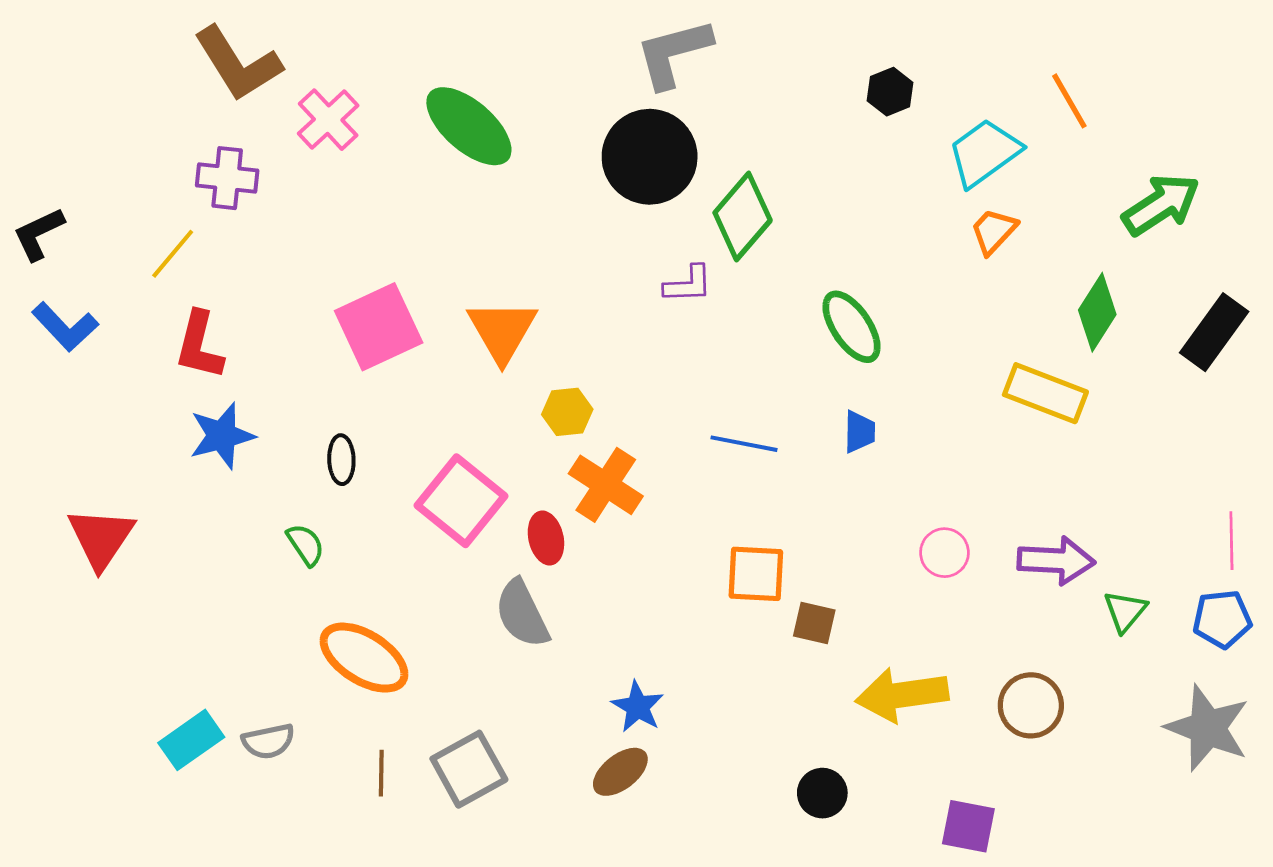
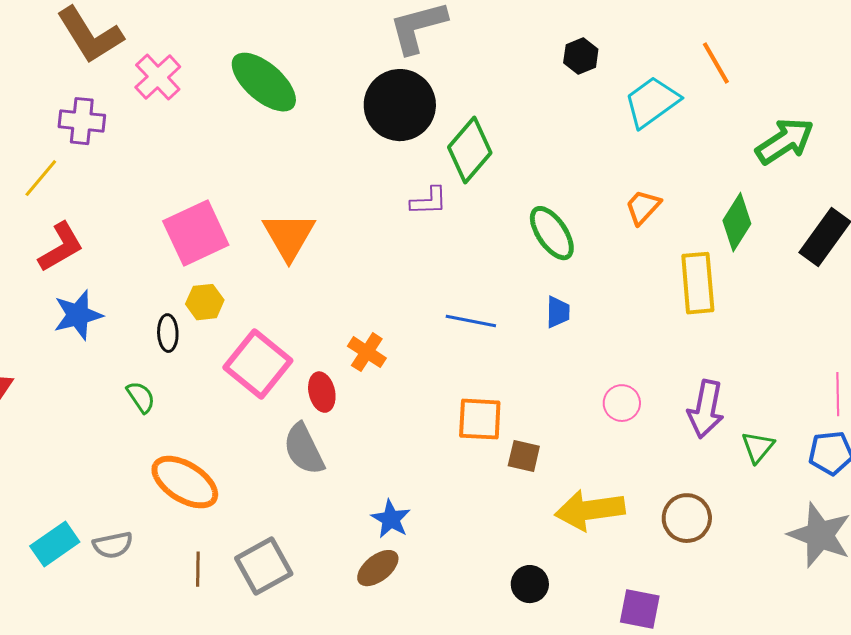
orange trapezoid: (994, 231) -> (643, 207), moved
red L-shape: (199, 345) -> (61, 247), turned -134
yellow rectangle: (1045, 393) -> (698, 283), turned 64
yellow hexagon: (567, 412) -> (205, 302), moved
orange cross: (606, 485) -> (367, 352), size x0.7
purple arrow: (1056, 561) -> (706, 409), turned 98

